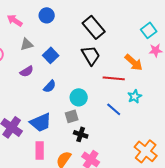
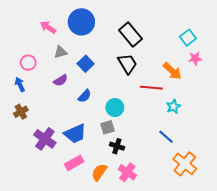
blue circle: (47, 15) -> (81, 22), size x1.6
blue line: (114, 109) -> (166, 137), moved
pink rectangle: (40, 150) -> (74, 163), turned 60

